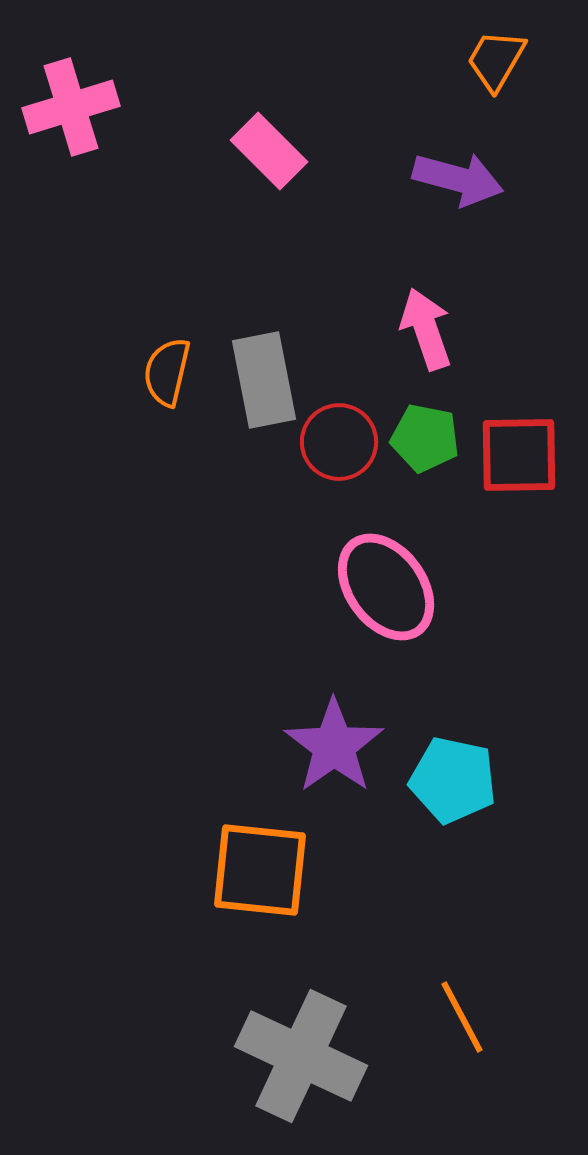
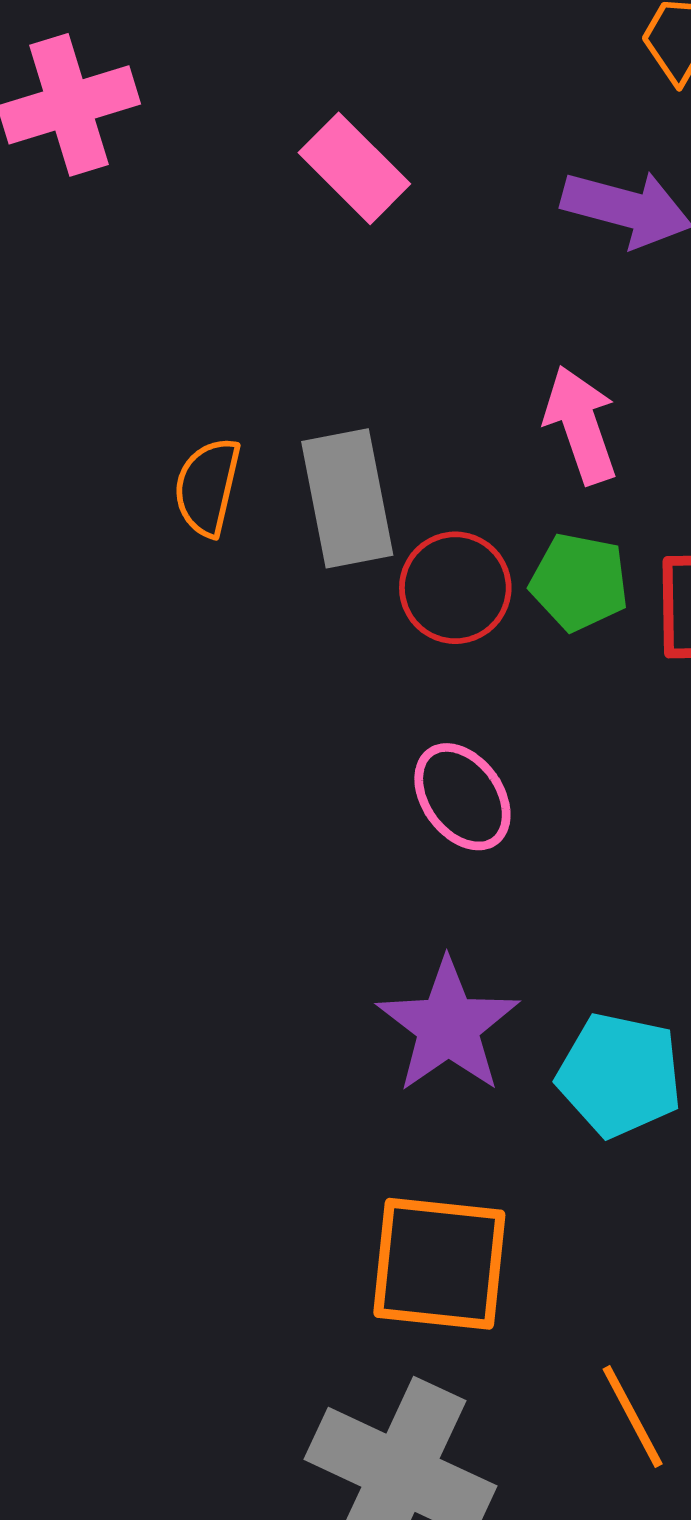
pink ellipse: (386, 587) -> (462, 797), moved, size x0.7
orange square: (260, 870) -> (439, 1264), moved

